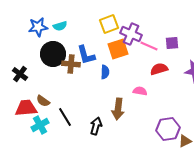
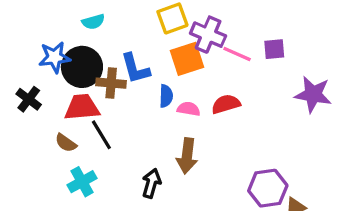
blue star: (38, 27) -> (55, 57), moved
red semicircle: (159, 69) -> (226, 104), moved
pink semicircle: (140, 91) -> (189, 109), moved
red trapezoid: (26, 108) -> (82, 107), moved
black line: (65, 117) -> (101, 135), moved
cyan cross: (40, 125) -> (82, 182), moved

